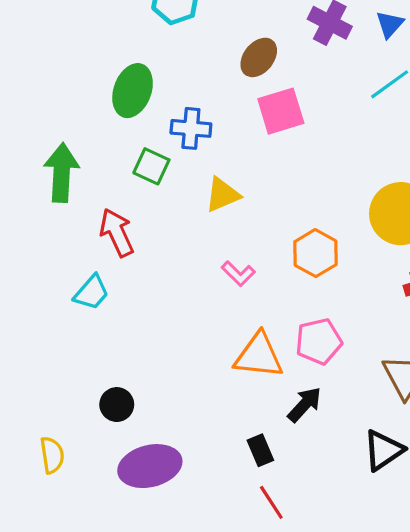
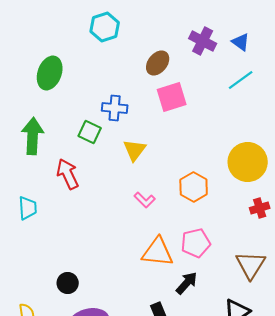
blue triangle: (390, 24) -> (241, 42), turned -36
green ellipse: (133, 91) -> (50, 73), moved
yellow triangle: (222, 195) -> (135, 150), turned -30
cyan trapezoid: (92, 293) -> (28, 208), moved, turned -45

